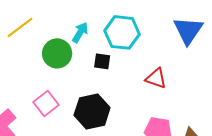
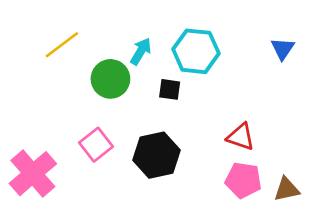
blue triangle: (188, 30) -> (283, 49), size x0.6
red triangle: (156, 78) -> (241, 137), moved

